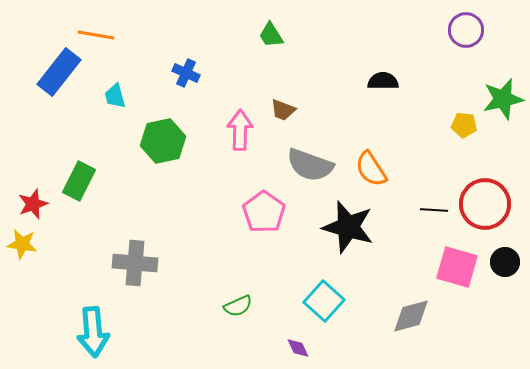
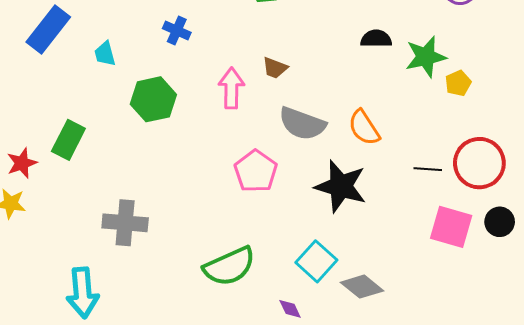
green star: (503, 99) -> (426, 57), moved
yellow pentagon: (464, 125) -> (458, 83), turned -30
green semicircle: (238, 306) -> (229, 266), size x1.8
gray diamond: (411, 316) -> (362, 287), moved, turned 54

